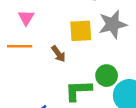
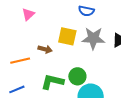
orange line: (20, 46) -> (20, 61), moved, turned -30
brown arrow: (58, 54) -> (45, 49), turned -56

